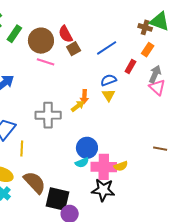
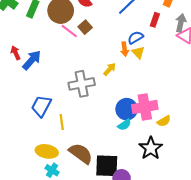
brown square: (74, 49) -> (85, 27), moved
pink line: (46, 62) -> (69, 31), turned 30
orange arrow: (84, 97) -> (125, 49), moved
pink cross: (104, 167) -> (145, 107), moved
black star: (103, 190) -> (151, 148), turned -30

